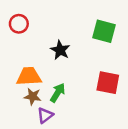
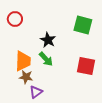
orange trapezoid: (29, 76) -> (23, 61), turned 95
green arrow: (58, 93) -> (46, 59), moved, turned 105

